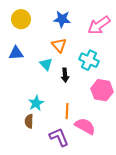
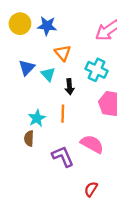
blue star: (62, 19) -> (47, 26), moved
blue triangle: (16, 53) -> (27, 68), moved, turned -42
orange line: (67, 111) -> (63, 114), moved

